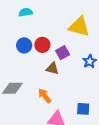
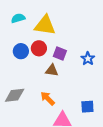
yellow triangle: (79, 27) -> (45, 25), moved
purple square: (63, 53) -> (60, 53), turned -32

